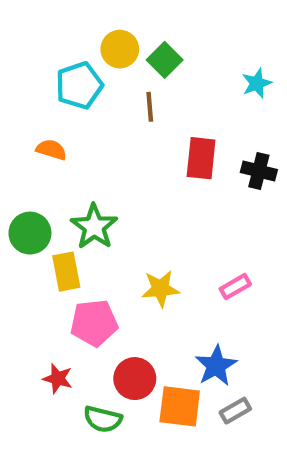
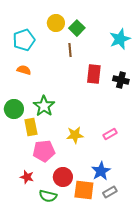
cyan star: (257, 83) -> (120, 39), size x1.5
cyan pentagon: (79, 85) -> (24, 40), moved

